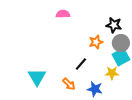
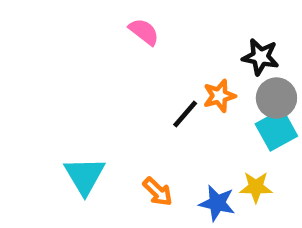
pink semicircle: (63, 14) -> (144, 32), turned 40
black line: (81, 64) -> (185, 114), moved
yellow star: (112, 73) -> (256, 187), moved

